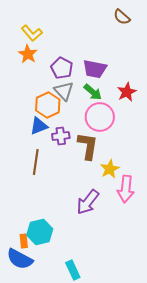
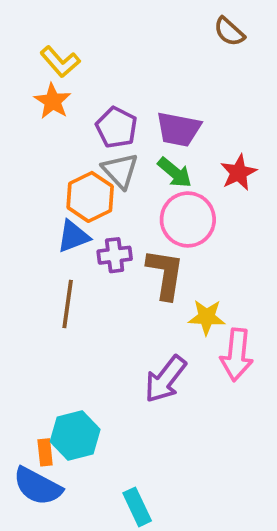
yellow star: (110, 169) -> (207, 317), turned 30

